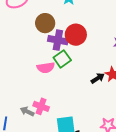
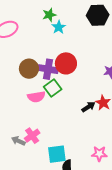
brown circle: (45, 23) -> (29, 69), moved
pink cross: (41, 106) -> (32, 136), turned 35

